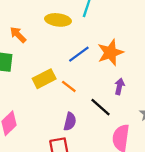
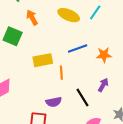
orange star: (110, 53) -> (104, 55), size x0.7
orange line: (69, 86) -> (61, 73), turned 32
purple semicircle: (70, 122) -> (54, 102), turned 49

